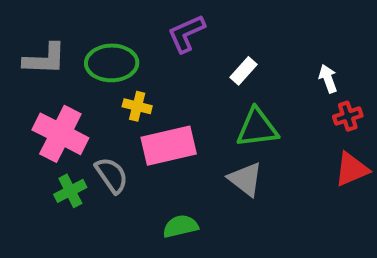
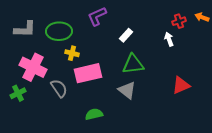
red cross: (348, 116) -> (179, 21), moved
green cross: (70, 191) -> (18, 93), moved

